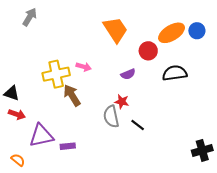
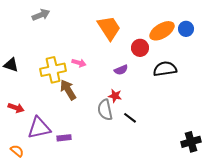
gray arrow: (30, 17) -> (41, 15), moved, turned 36
black triangle: (12, 93) -> (11, 65), moved

